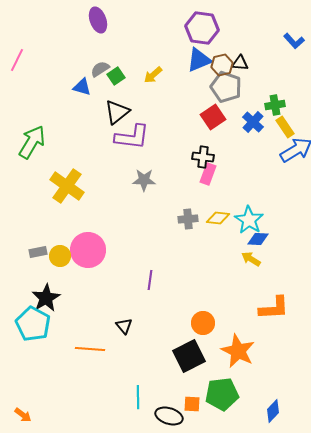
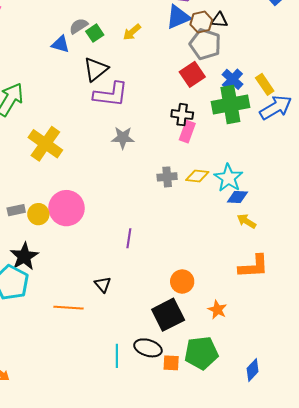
green cross: (275, 105) -> (230, 105), moved, size x1.8
yellow arrow: (251, 259) -> (247, 221), moved
orange star: (238, 351) -> (217, 310), size x0.6
black ellipse: (169, 416) -> (148, 348), moved

